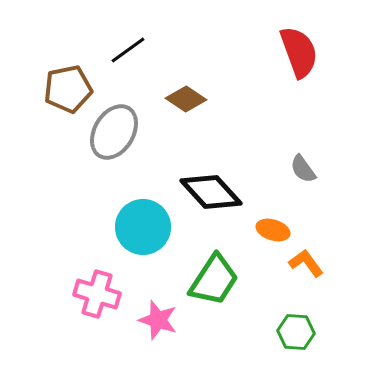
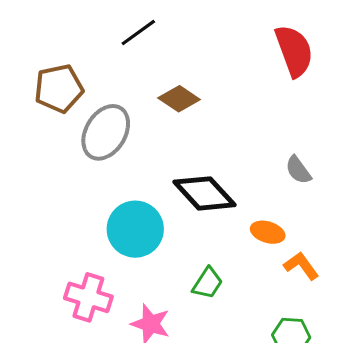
black line: (128, 50) -> (138, 33), moved
green trapezoid: (214, 280) -> (208, 283), size x0.6

